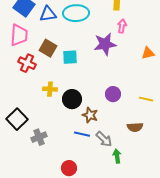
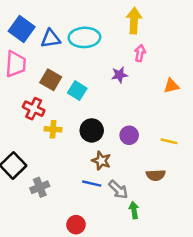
purple star: (105, 44) -> (119, 75), size x0.6
cyan square: (70, 57) -> (77, 91), turned 35
red cross: (27, 63) -> (34, 109), moved
black circle: (72, 99) -> (92, 130), moved

